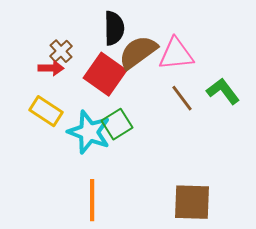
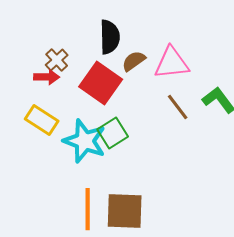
brown semicircle: (138, 52) -> (134, 61), size x0.6
brown square: (192, 202) -> (125, 211), moved

